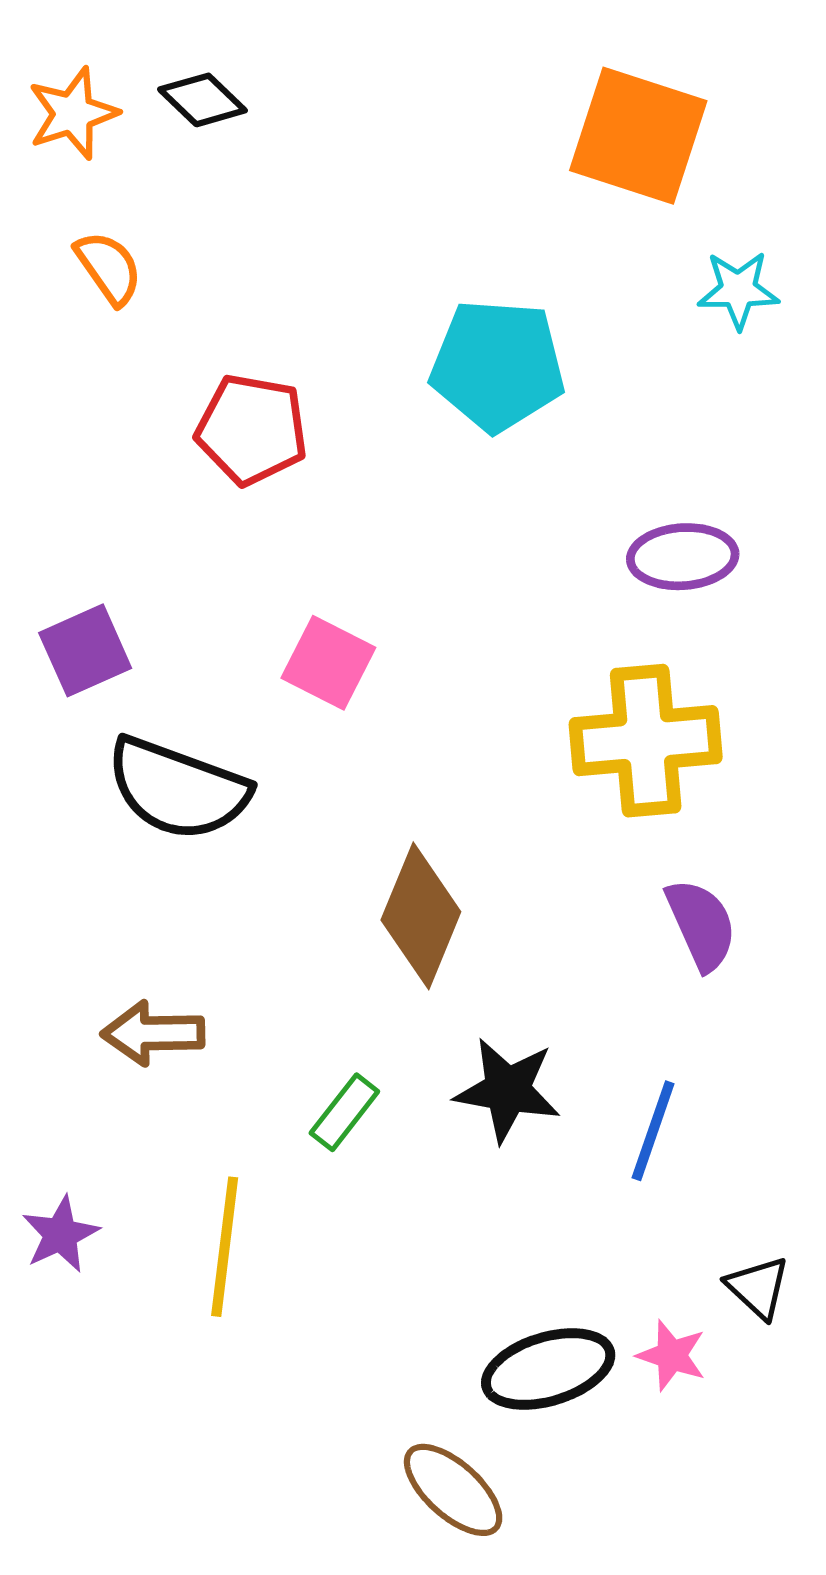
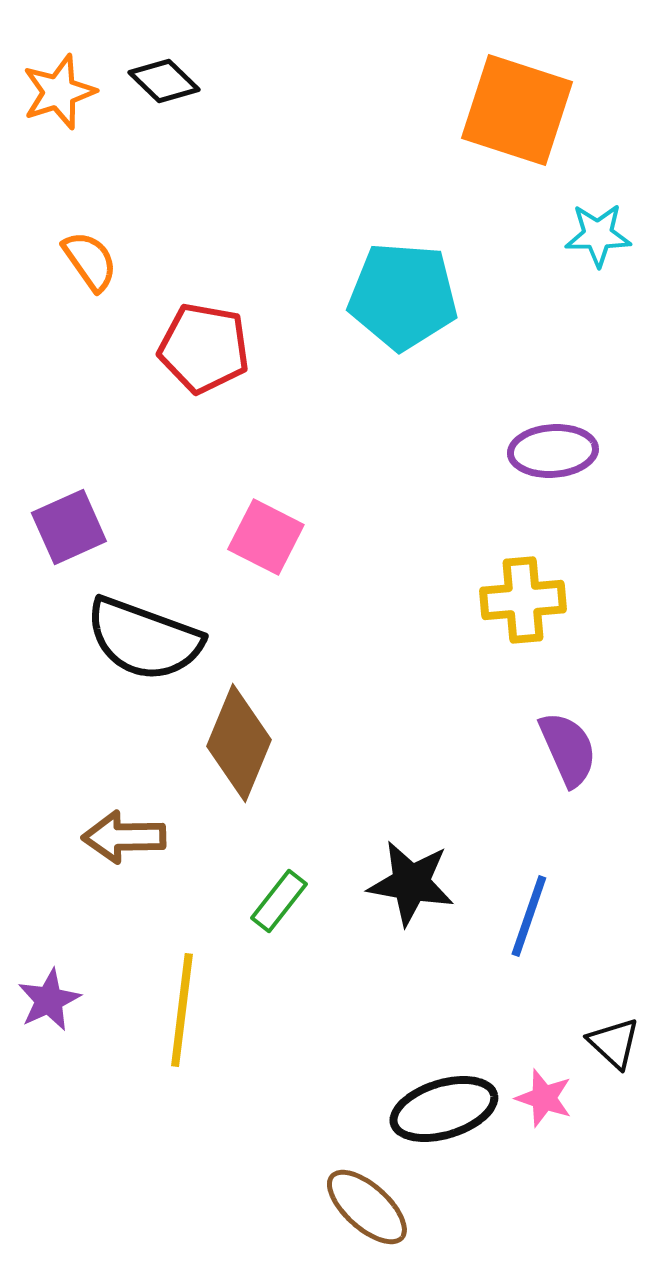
orange semicircle: (109, 268) -> (90, 261), moved
yellow cross: (646, 741) -> (523, 600), size x0.7
brown diamond: (421, 916) -> (239, 743), moved

